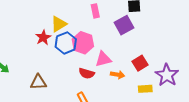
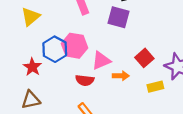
yellow triangle: (59, 24) -> (31, 17), moved
purple square: (124, 25) -> (118, 17), turned -36
red star: (43, 37) -> (32, 67), moved

